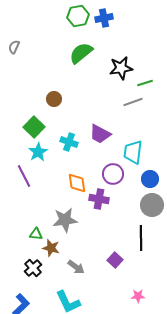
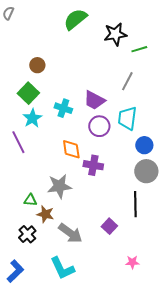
brown circle: (54, 99) -> (37, 65), moved
gray line: (133, 102) -> (127, 81), moved, turned -42
purple circle: (113, 174) -> (99, 126), moved
gray arrow: (76, 267) -> (70, 233), size x1.4

